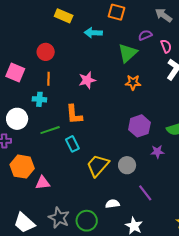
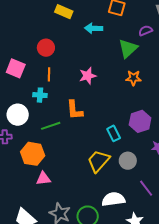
cyan rectangle: (72, 144) -> (114, 133), moved
orange hexagon: (22, 167) -> (33, 154), moved
white semicircle: (112, 204) -> (113, 199), size x1.6

